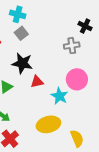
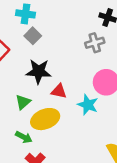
red triangle: (37, 82) -> (59, 91), turned 32
yellow ellipse: (48, 124) -> (45, 119), moved

